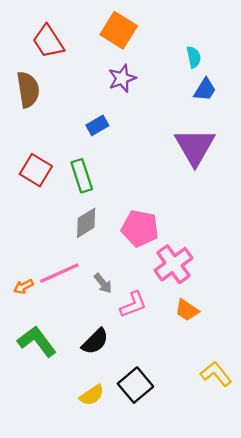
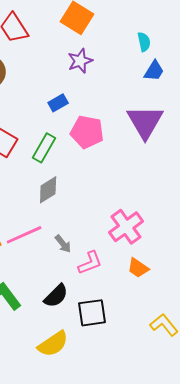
green rectangle: (82, 176) -> (44, 148), turned 48
pink pentagon: (140, 228) -> (87, 132), moved
black square: (135, 385) -> (92, 313), moved, turned 32
yellow semicircle: (92, 395) -> (53, 344), size x1.4

